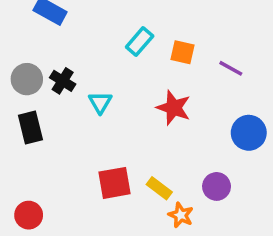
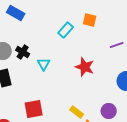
orange square: (183, 52) -> (90, 20), moved
purple line: (231, 68) -> (117, 45), turned -48
red square: (115, 183) -> (34, 109), moved

